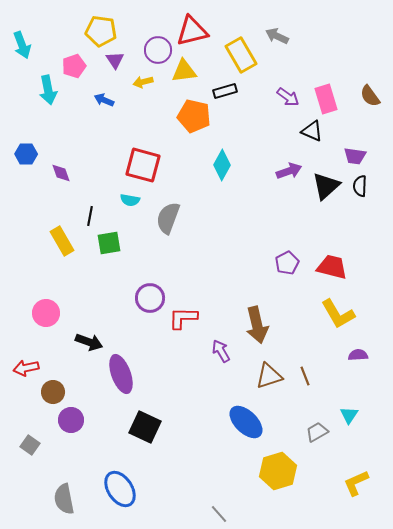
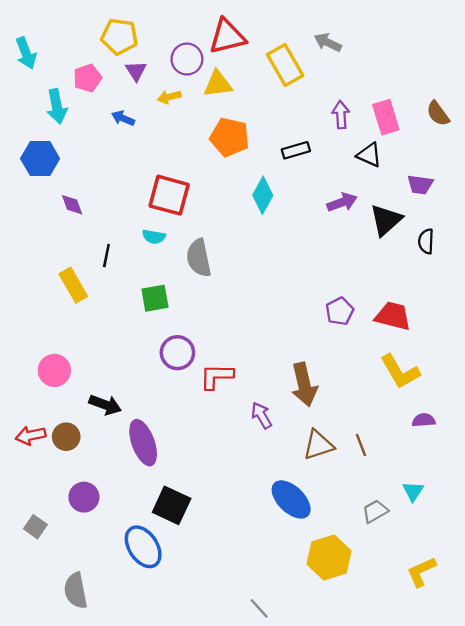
black rectangle: (225, 91) -> (296, 150), moved
purple arrow: (288, 97) -> (341, 115), turned -130
blue hexagon: (26, 154) -> (40, 159), moved, size x1.4
black semicircle: (360, 186) -> (426, 241), moved
gray semicircle: (168, 218) -> (199, 258), turned -32
green square: (109, 243) -> (155, 298), moved
brown circle: (53, 392) -> (66, 437), moved
blue ellipse: (120, 489) -> (143, 547), moved

